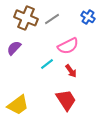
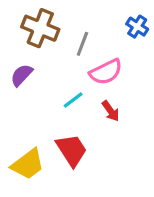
gray line: (52, 19) -> (82, 44), moved, turned -35
red trapezoid: (66, 100) -> (72, 150), moved

